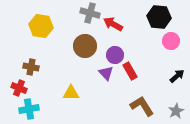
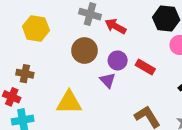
red rectangle: (130, 71) -> (145, 67), moved, turned -30
yellow triangle: (71, 93) -> (69, 102), size x1.4

